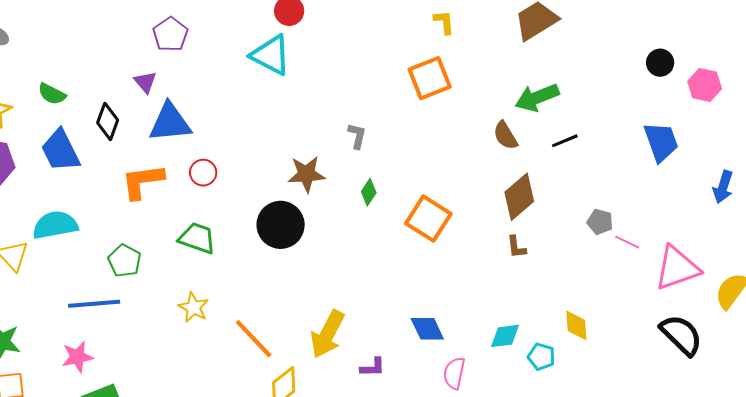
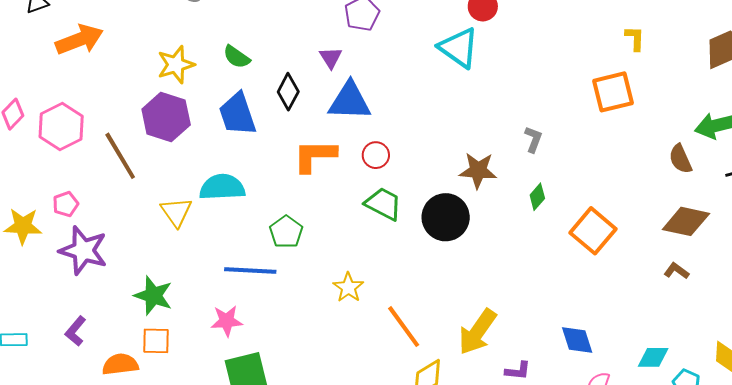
brown diamond: (519, 197) -> (686, 221), turned 45
green trapezoid: (197, 238) -> (383, 204), moved
brown L-shape: (516, 247) -> (676, 271), turned 125

